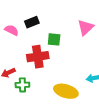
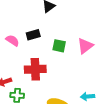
green square: (54, 39) -> (59, 46), moved

